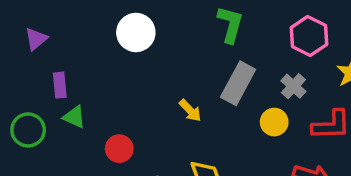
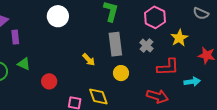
gray rectangle: (238, 83) -> (115, 44), turned -35
purple rectangle: (60, 85) -> (15, 37), moved
yellow circle: (274, 122) -> (121, 73), moved

